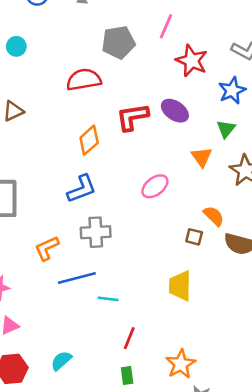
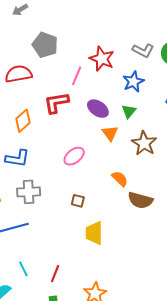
pink line: (166, 26) -> (77, 76), moved
gray pentagon: (118, 42) -> (45, 45), turned 30
purple ellipse: (175, 111) -> (98, 109), moved
blue L-shape: (82, 189) -> (17, 158), turned 30
brown square: (194, 237) -> (78, 201), moved
cyan line: (108, 299) -> (23, 269), moved, turned 56

